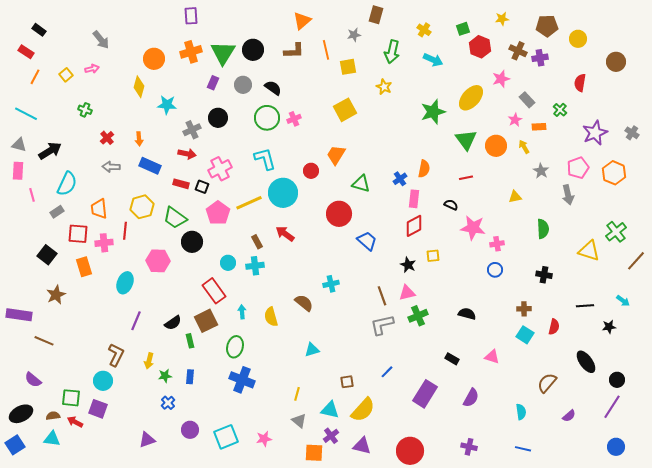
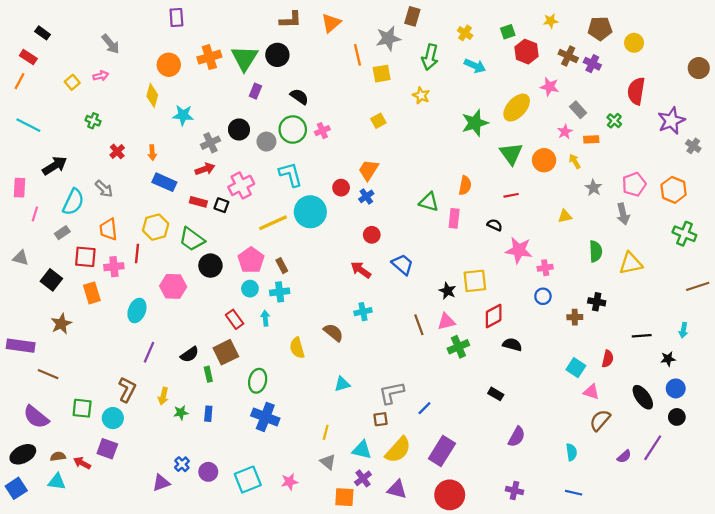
purple rectangle: (191, 16) -> (176, 18), moved
gray star: (354, 35) -> (388, 38), size x1.6
brown L-shape: (294, 51) -> (291, 20), moved
purple cross: (540, 58) -> (592, 64), turned 35
brown circle: (616, 62) -> (699, 68), moved
orange line: (35, 77) -> (20, 81), moved
pink star: (501, 79) -> (550, 87), turned 30
purple rectangle: (213, 83) -> (255, 91), moved
red semicircle: (580, 83) -> (636, 91), size x1.4
gray circle: (243, 85) -> (266, 142), moved
yellow square: (345, 110) -> (378, 121), size x0.6
purple star: (595, 133) -> (671, 121), moved
gray triangle: (19, 145) -> (21, 258), moved
red arrow: (187, 154) -> (205, 169), turned -30
gray arrow: (111, 167) -> (104, 189), moved, turned -138
blue cross: (400, 179) -> (366, 196), moved
green triangle: (361, 184) -> (429, 202), moved
pink line: (32, 195) -> (35, 214), turned 32
pink pentagon: (218, 213) -> (251, 260), moved
red circle: (339, 214) -> (372, 235), size x0.6
red diamond: (414, 226) -> (494, 316), moved
green cross: (616, 232) -> (684, 234), moved, turned -30
red arrow: (285, 234) -> (361, 270), moved
yellow triangle: (589, 251) -> (631, 263), moved, turned -30
yellow square: (433, 256) -> (475, 281), size x1.6
brown line: (636, 261) -> (698, 286), turned 30
red rectangle: (214, 291) -> (235, 319), size x0.7
cyan arrow: (623, 301) -> (683, 330), turned 64
brown cross: (524, 309) -> (575, 317), moved
cyan arrow: (242, 312) -> (265, 318), moved
gray L-shape: (382, 325) -> (392, 393), moved
pink triangle: (492, 357) -> (591, 392), moved
purple semicircle: (33, 380) -> (36, 417), size x1.4
purple rectangle: (425, 394) -> (442, 451), moved
green square: (71, 398) -> (82, 408), moved
blue cross: (168, 403) -> (182, 464), moved
purple line: (612, 407) -> (653, 448), moved
blue circle: (616, 447) -> (676, 388), moved

